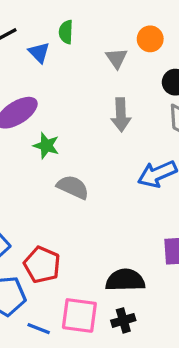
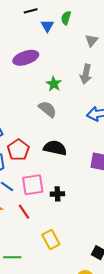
green star: (46, 146) -> (54, 84), moved
black semicircle: (125, 280) -> (55, 148), moved
pink square: (79, 315) -> (33, 185), turned -30

